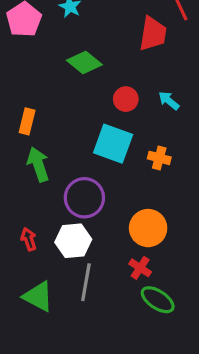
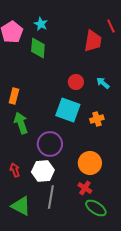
green diamond: (84, 62) -> (38, 48), moved, turned 55
orange cross: (159, 158) -> (97, 119), turned -32

